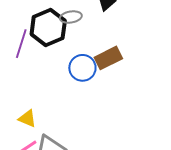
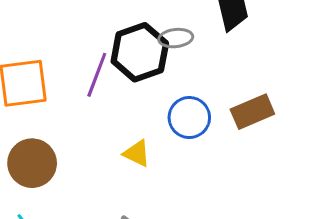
brown rectangle: (108, 58) -> (252, 112), moved
yellow triangle: (27, 119) -> (137, 153), moved

